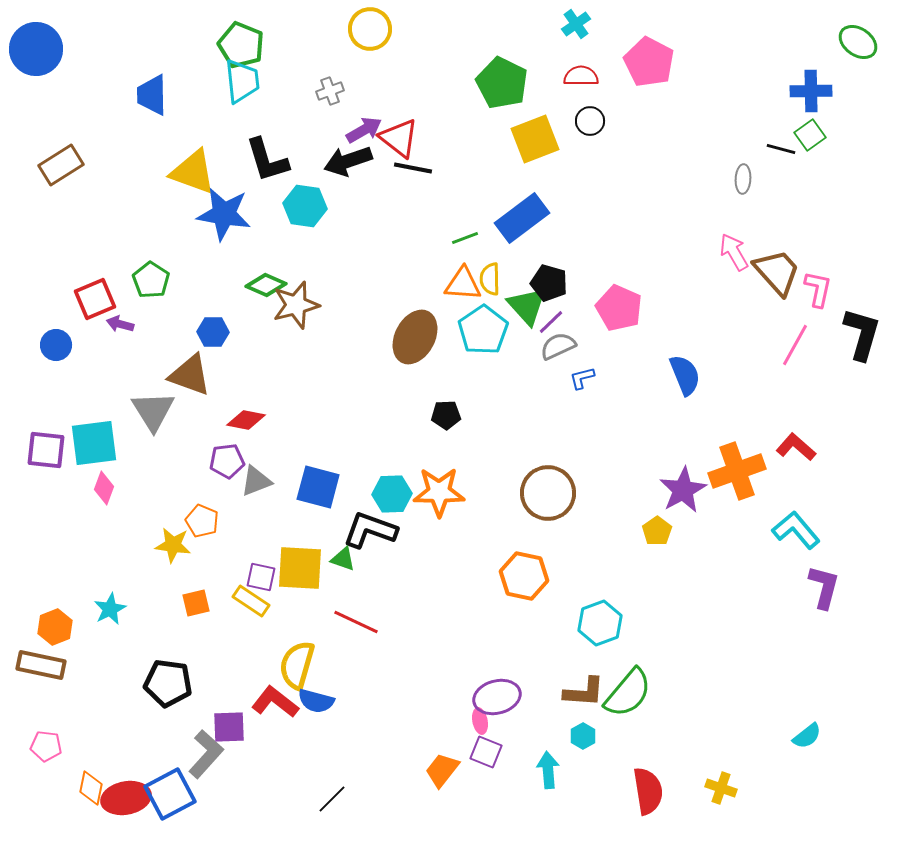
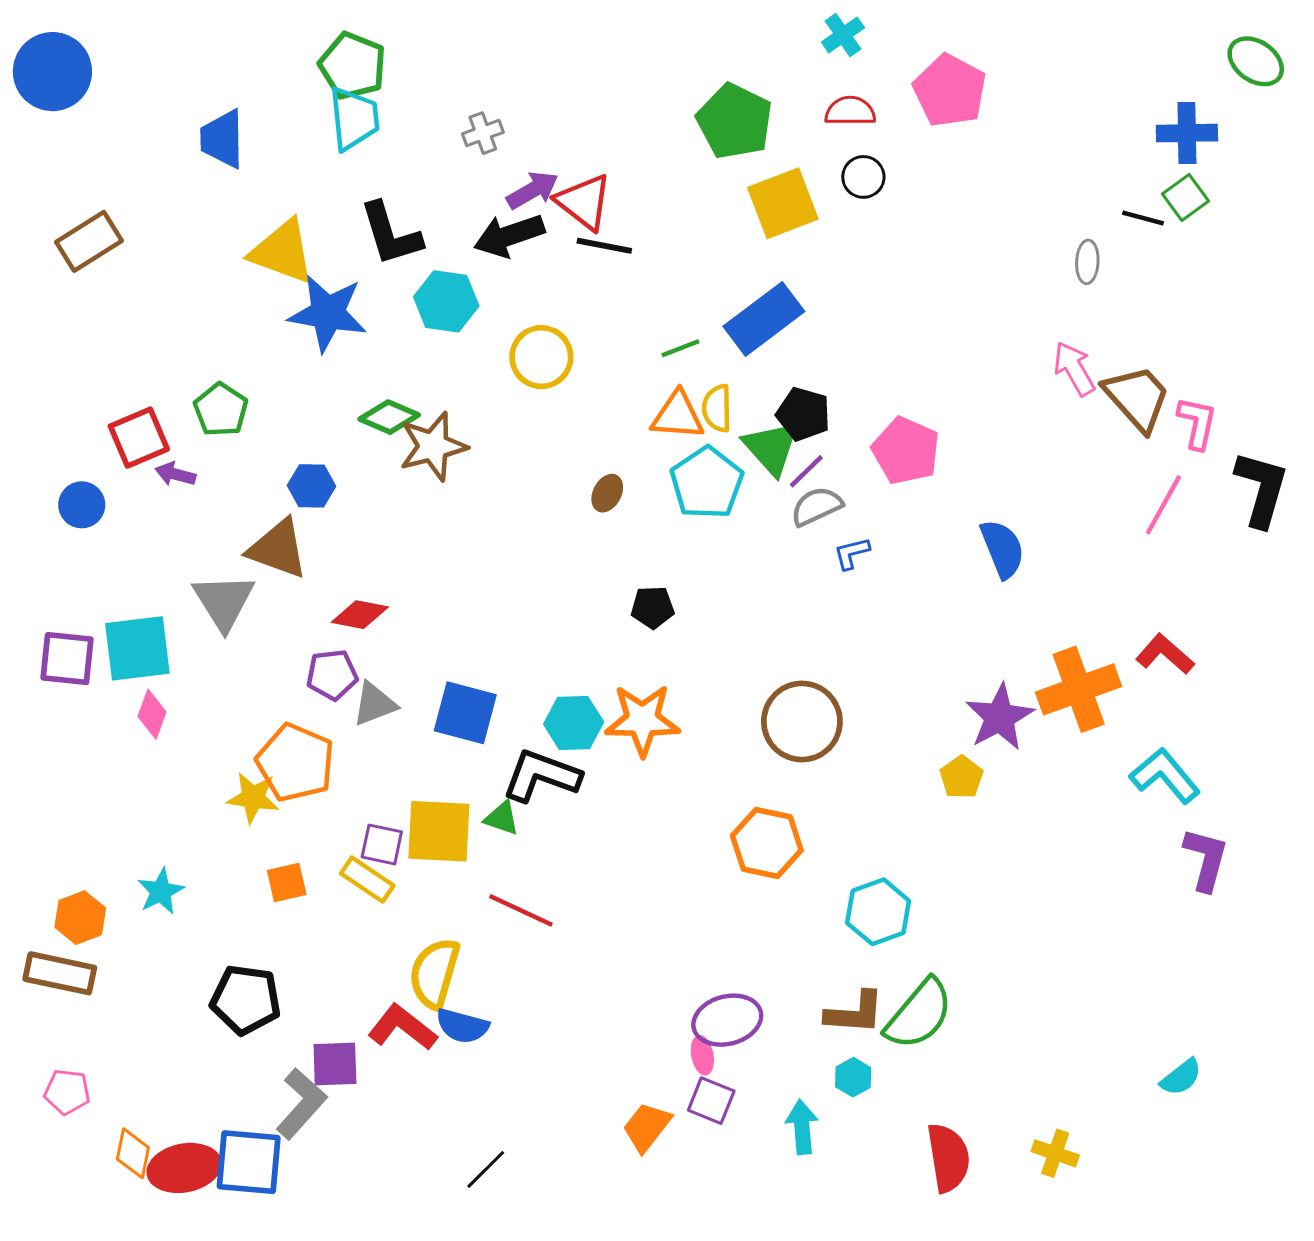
yellow circle: (370, 29) -> (541, 357), moved
brown ellipse: (415, 337) -> (607, 493), size x0.5
orange pentagon: (202, 521) -> (295, 762), size x1.6
blue square: (170, 794) -> (249, 1162), turned 33

